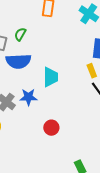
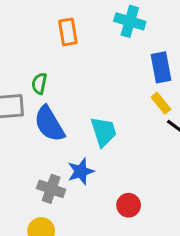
blue semicircle: (18, 61) -> (49, 124), turned 80

